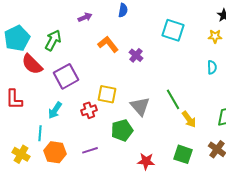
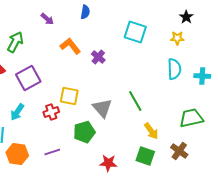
purple arrow: (85, 17) -> (47, 19), turned 64
cyan semicircle: (212, 67) -> (174, 69), size x1.5
yellow arrow: (189, 119) -> (151, 131), moved

